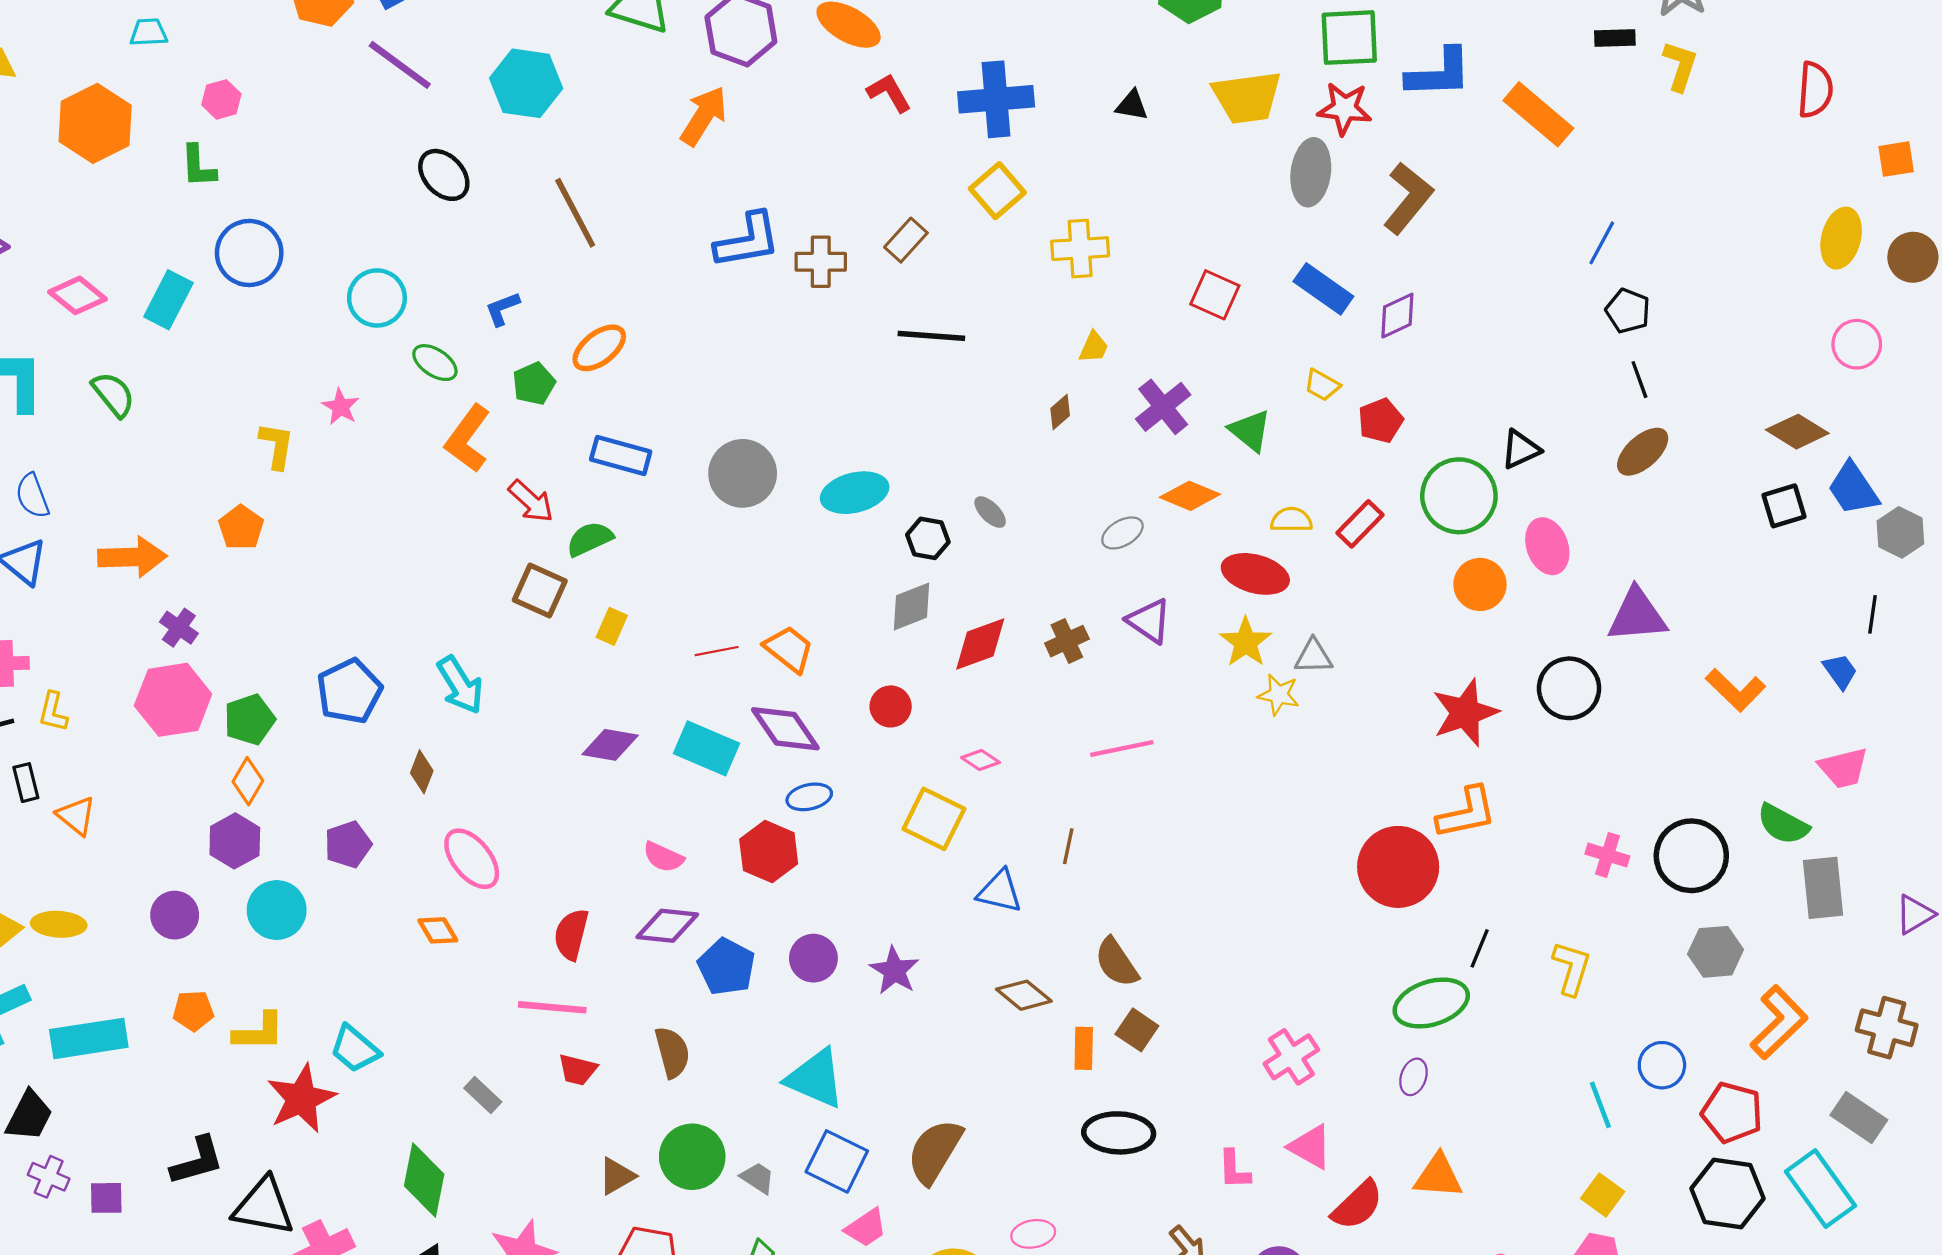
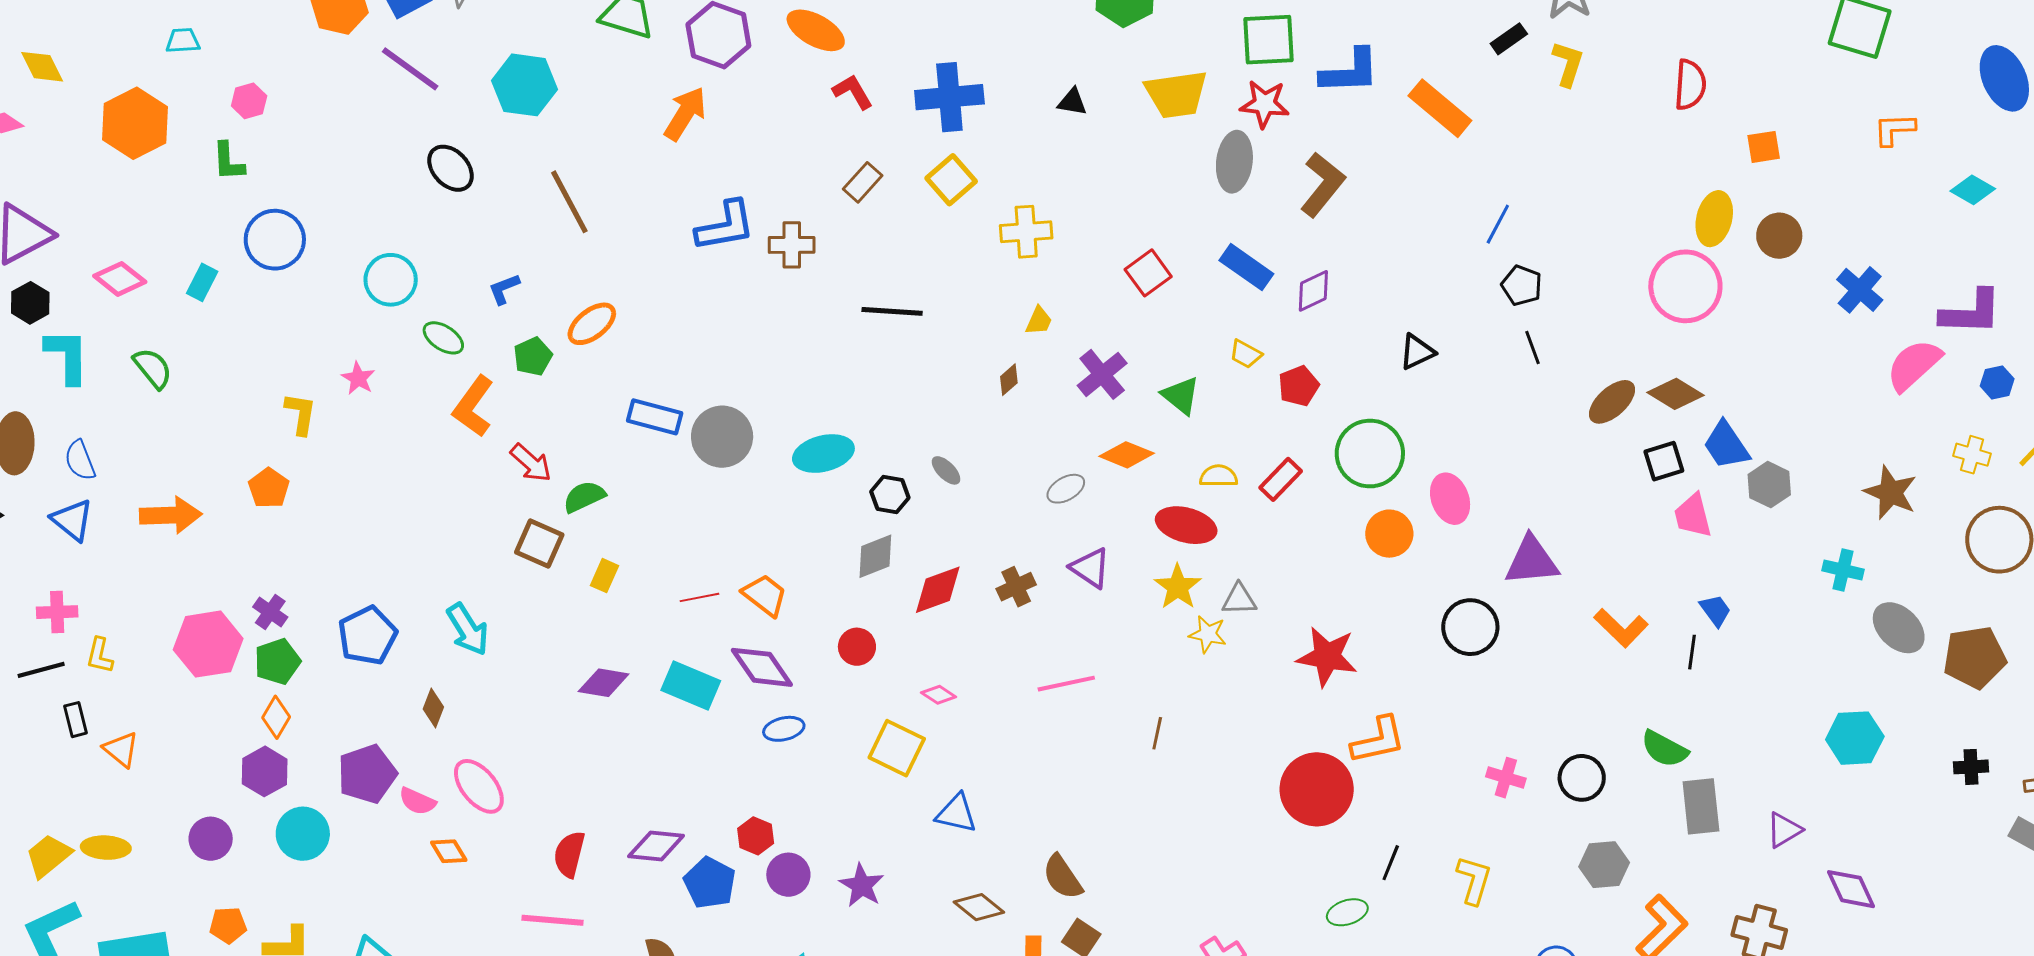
black rectangle: (1615, 38) -> (1509, 39), turned -33
brown rectangle: (906, 240) -> (863, 182), moved
red square: (1215, 295) -> (1148, 273), turned 30
cyan rectangle: (168, 300) -> (202, 282), size x0.7
pink circle: (1857, 344) -> (1685, 286), moved, size x1.6
black triangle: (1521, 449) -> (1417, 352), moved
brown ellipse: (1643, 452) -> (1612, 402), moved
blue rectangle: (621, 455) -> (655, 417), moved
black line: (1873, 614) -> (1692, 652), moved
purple cross: (179, 628) -> (270, 612), moved
red star: (1465, 713) -> (1327, 657), moved, turned 30
pink trapezoid: (1843, 768) -> (1693, 516), moved, turned 90
purple pentagon: (348, 844) -> (367, 774), size x1.4
brown line: (1068, 846) -> (1157, 733), moved
red hexagon: (769, 852) -> (756, 836), moved, size x0.7
black circle: (1691, 856) -> (1582, 778), size x0.7
pink semicircle: (663, 857) -> (417, 801), moved
green ellipse: (1431, 1003) -> (1347, 912), size x0.6

